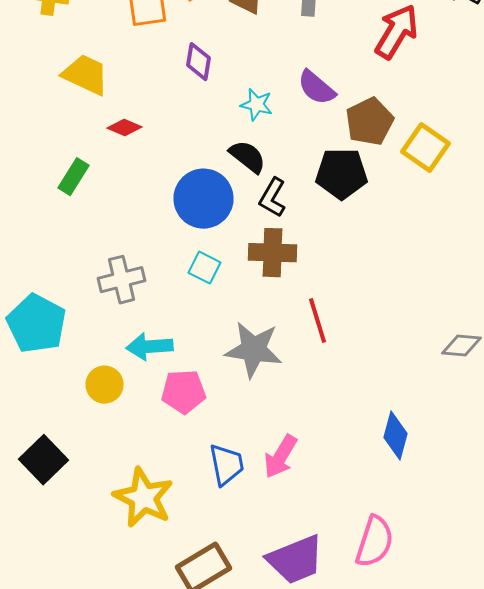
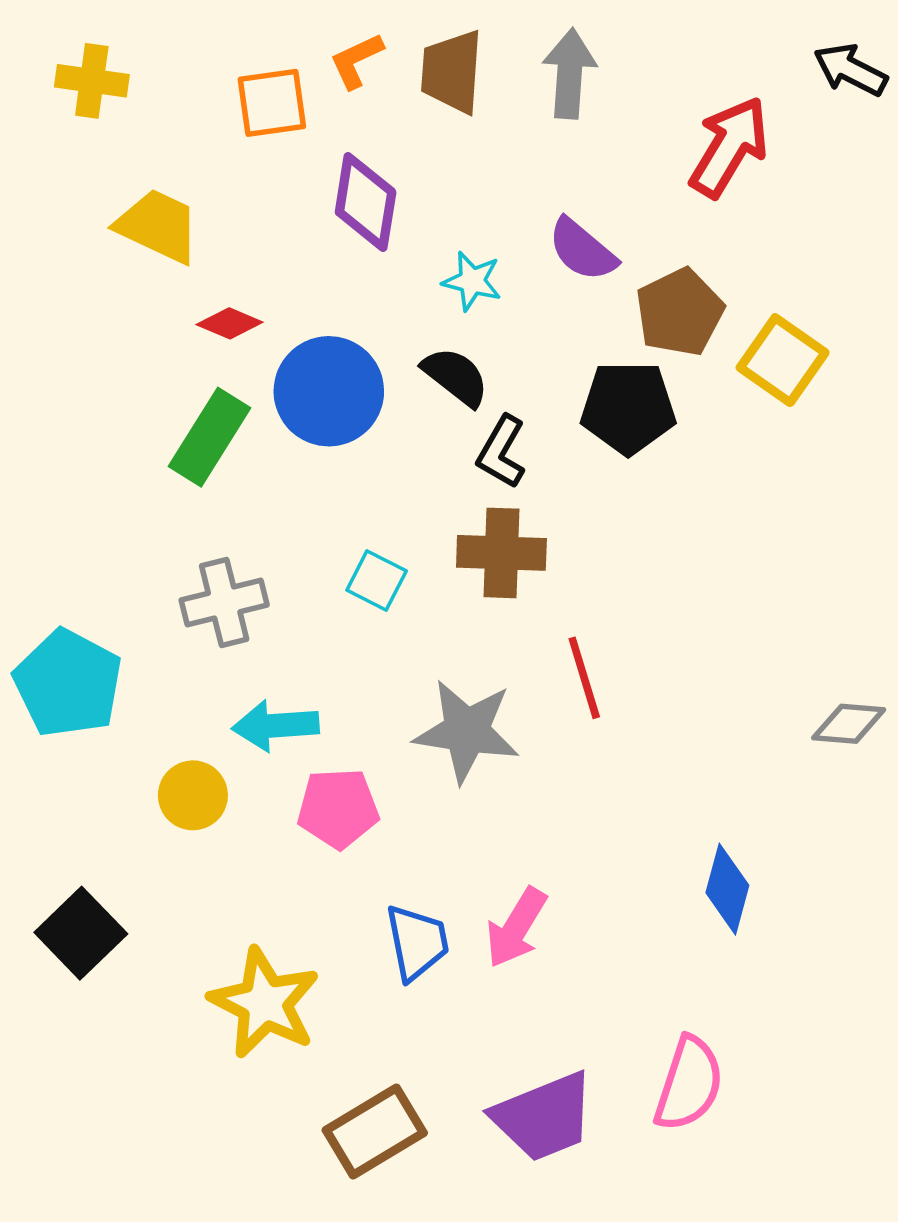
purple diamond: (198, 62) -> (366, 202), size x1.4
green rectangle: (74, 177) -> (209, 437), moved, size x1.4
blue circle: (204, 199) -> (329, 391), moved

